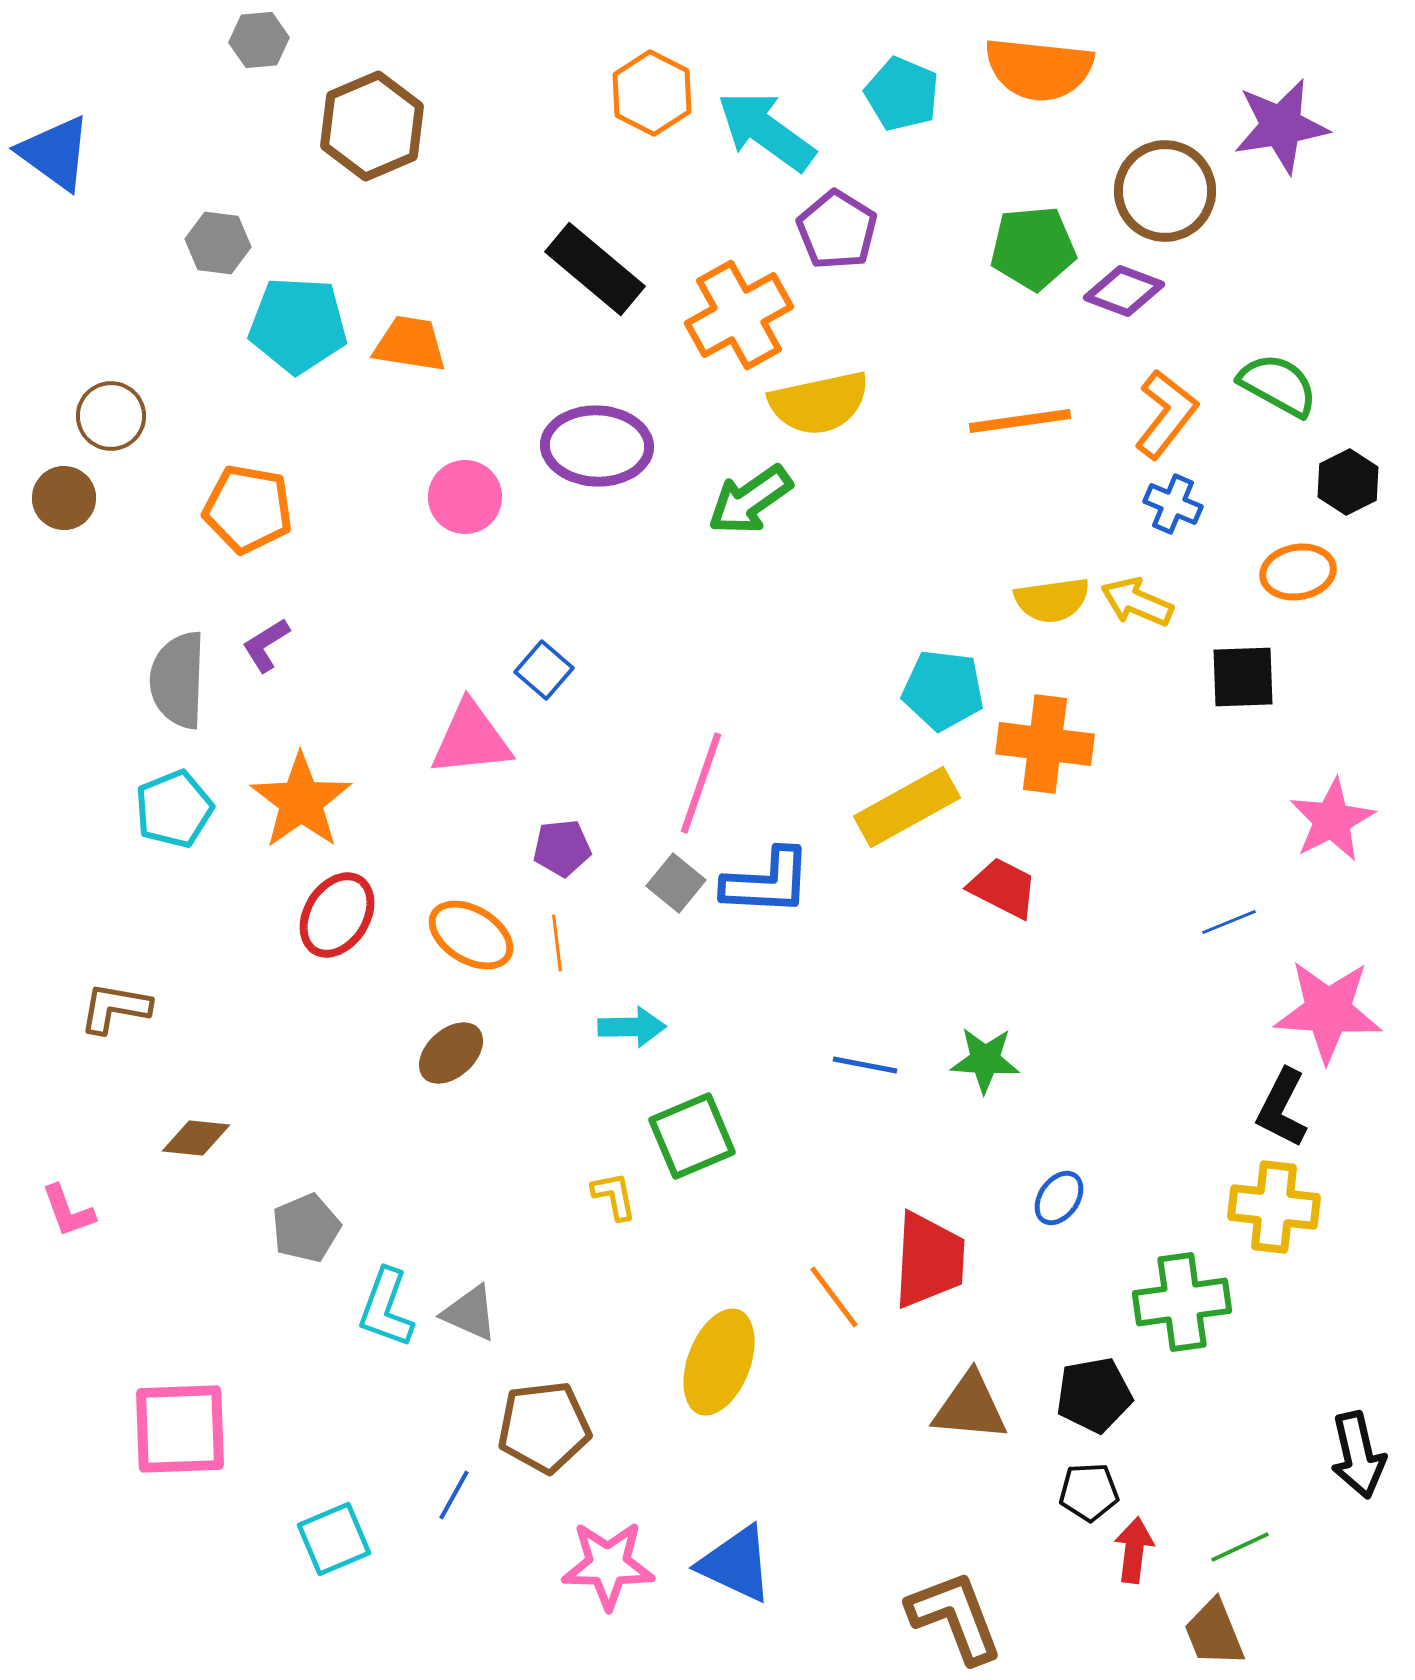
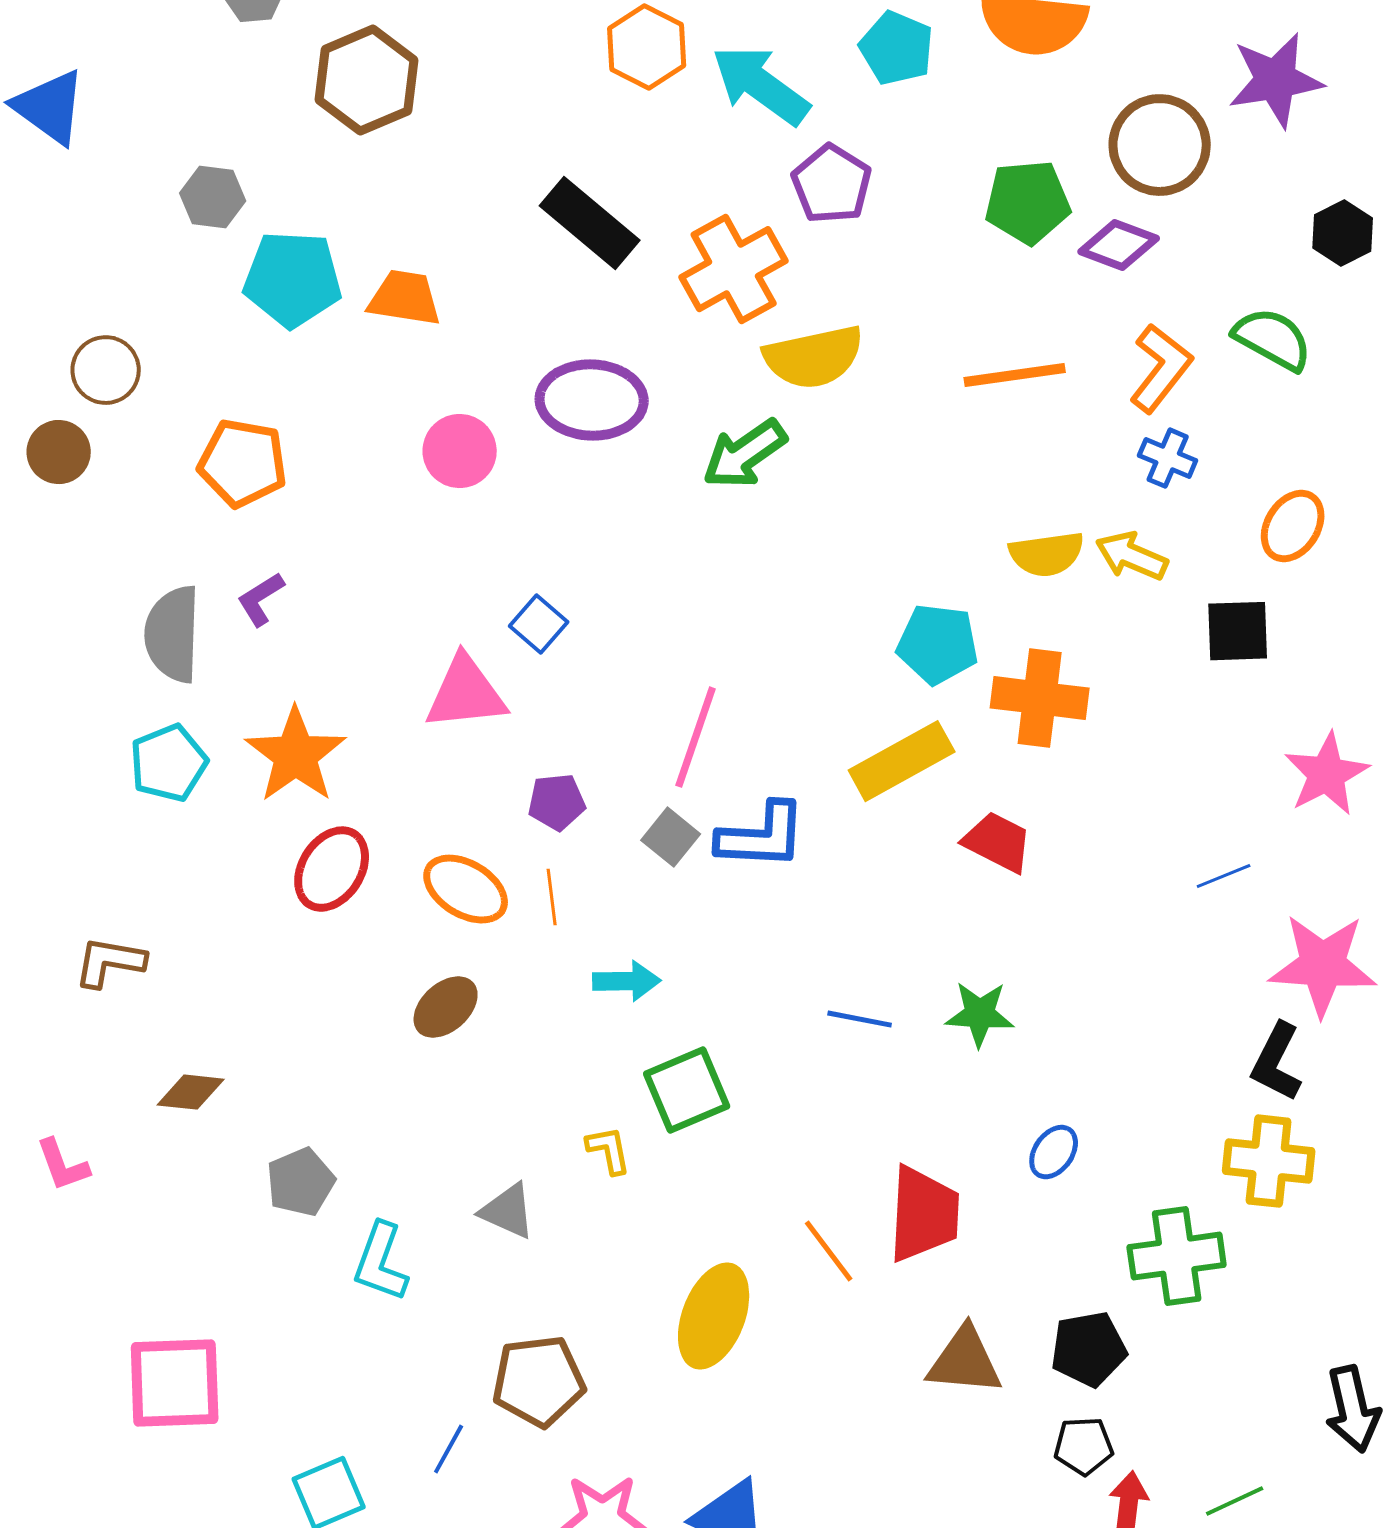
black hexagon: (1348, 482) -> (1343, 233), moved
orange ellipse: (1298, 572) -> (1293, 526), turned -48
gray triangle: (470, 1313) -> (508, 1211), moved

